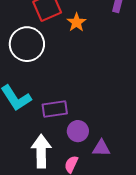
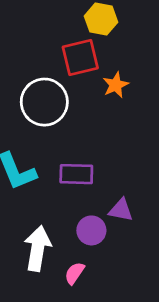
purple rectangle: (55, 109) -> (76, 174), moved
purple triangle: (101, 148) -> (121, 210), moved

